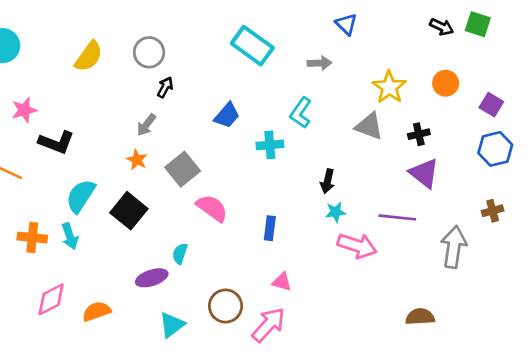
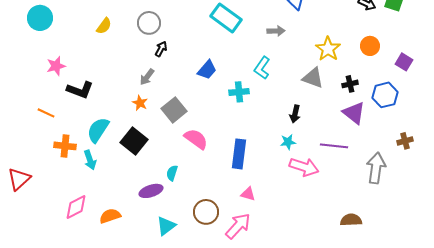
yellow semicircle: (89, 56) -> (104, 26), size x0.7
blue hexagon: (495, 149) -> (385, 95), moved
black arrow: (328, 181) -> (295, 114), moved
blue rectangle: (270, 228) -> (239, 154), size x1.6
orange cross: (32, 238) -> (65, 146), moved

